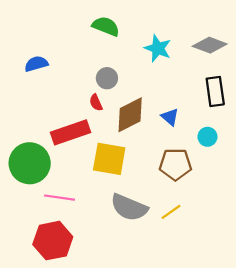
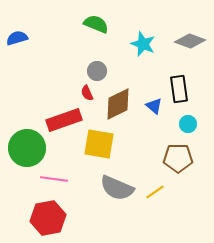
blue semicircle: (36, 64) -> (17, 38), moved
black rectangle: (215, 91) -> (179, 89), moved
brown pentagon: (175, 164) -> (178, 158), moved

